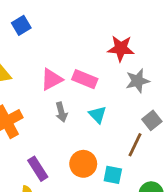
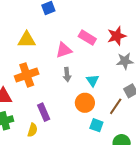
red star: (121, 48) -> (117, 36), turned -30
pink rectangle: (85, 79) -> (87, 38), moved
orange circle: (83, 164) -> (85, 103), moved

